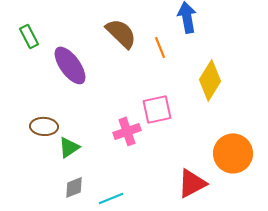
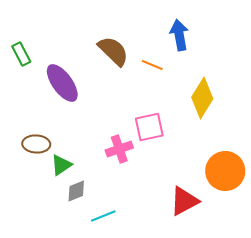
orange line: (160, 47) -> (152, 65), turned -45
gray diamond: (74, 187) -> (76, 191), moved

